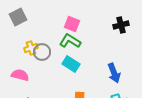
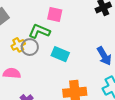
green L-shape: (70, 41) -> (39, 31), moved

